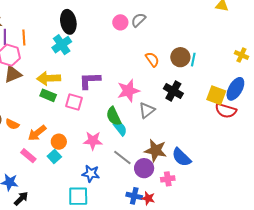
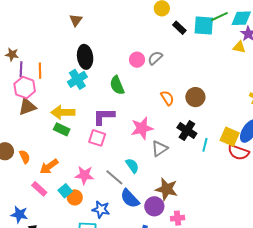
cyan line: (193, 60) -> (205, 145), moved
pink square: (74, 102) -> (97, 138), moved
green semicircle: (114, 116) -> (117, 85), moved
orange semicircle: (12, 124) -> (25, 157), turned -144
pink star: (93, 141) -> (84, 175), moved
orange circle: (59, 142) -> (75, 197), moved
blue semicircle: (181, 157) -> (130, 199), moved
gray line: (122, 158) -> (114, 177), moved

